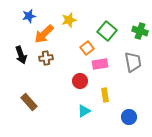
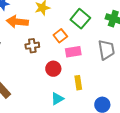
orange arrow: (44, 34) -> (17, 22), turned 50
brown cross: (46, 58) -> (32, 46), moved

